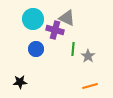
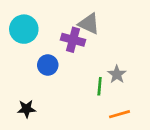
cyan circle: (33, 19) -> (24, 29), moved
green line: (73, 49) -> (100, 86), moved

